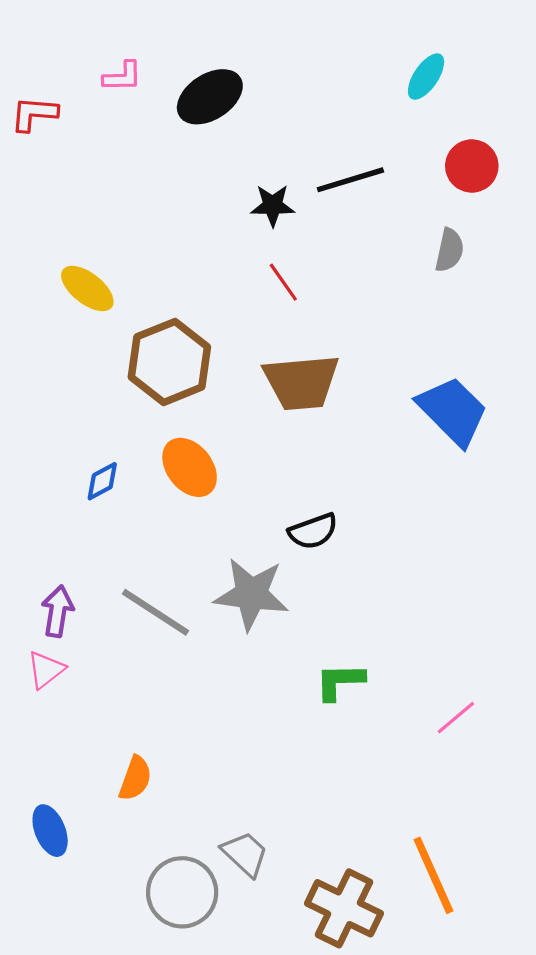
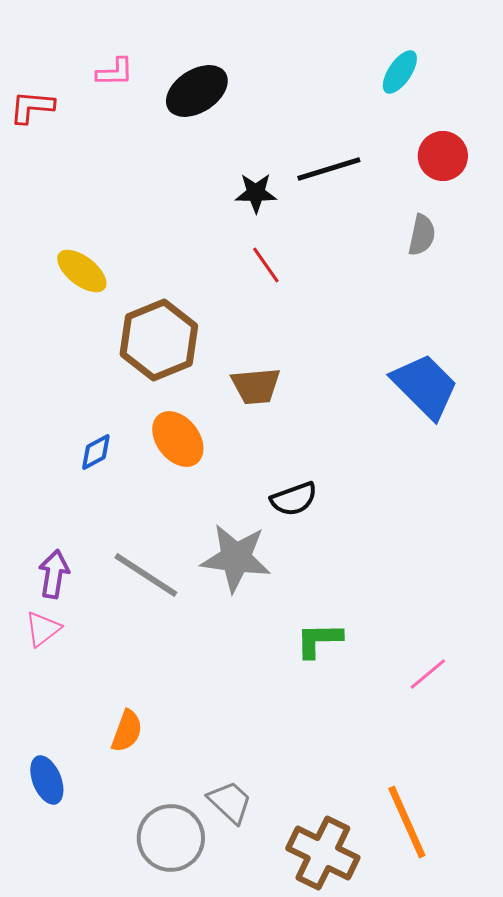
brown trapezoid: (301, 382) -> (256, 386), moved, size x0.7

